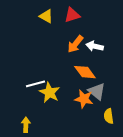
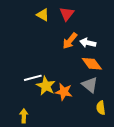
red triangle: (72, 15) -> (67, 14), turned -35
orange diamond: (85, 72) -> (92, 64), moved
orange star: (84, 99) -> (64, 92), moved

